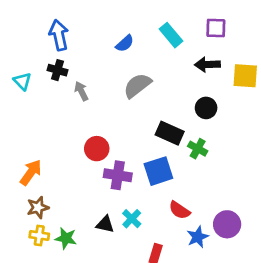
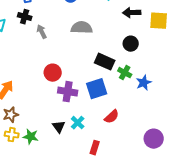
gray semicircle: (137, 86) -> (82, 28), turned 40
red semicircle: (179, 210) -> (112, 117), turned -77
black triangle: (105, 224) -> (59, 127), turned 40
purple circle: (227, 224) -> (154, 139), moved
blue star: (198, 237) -> (144, 83), moved

